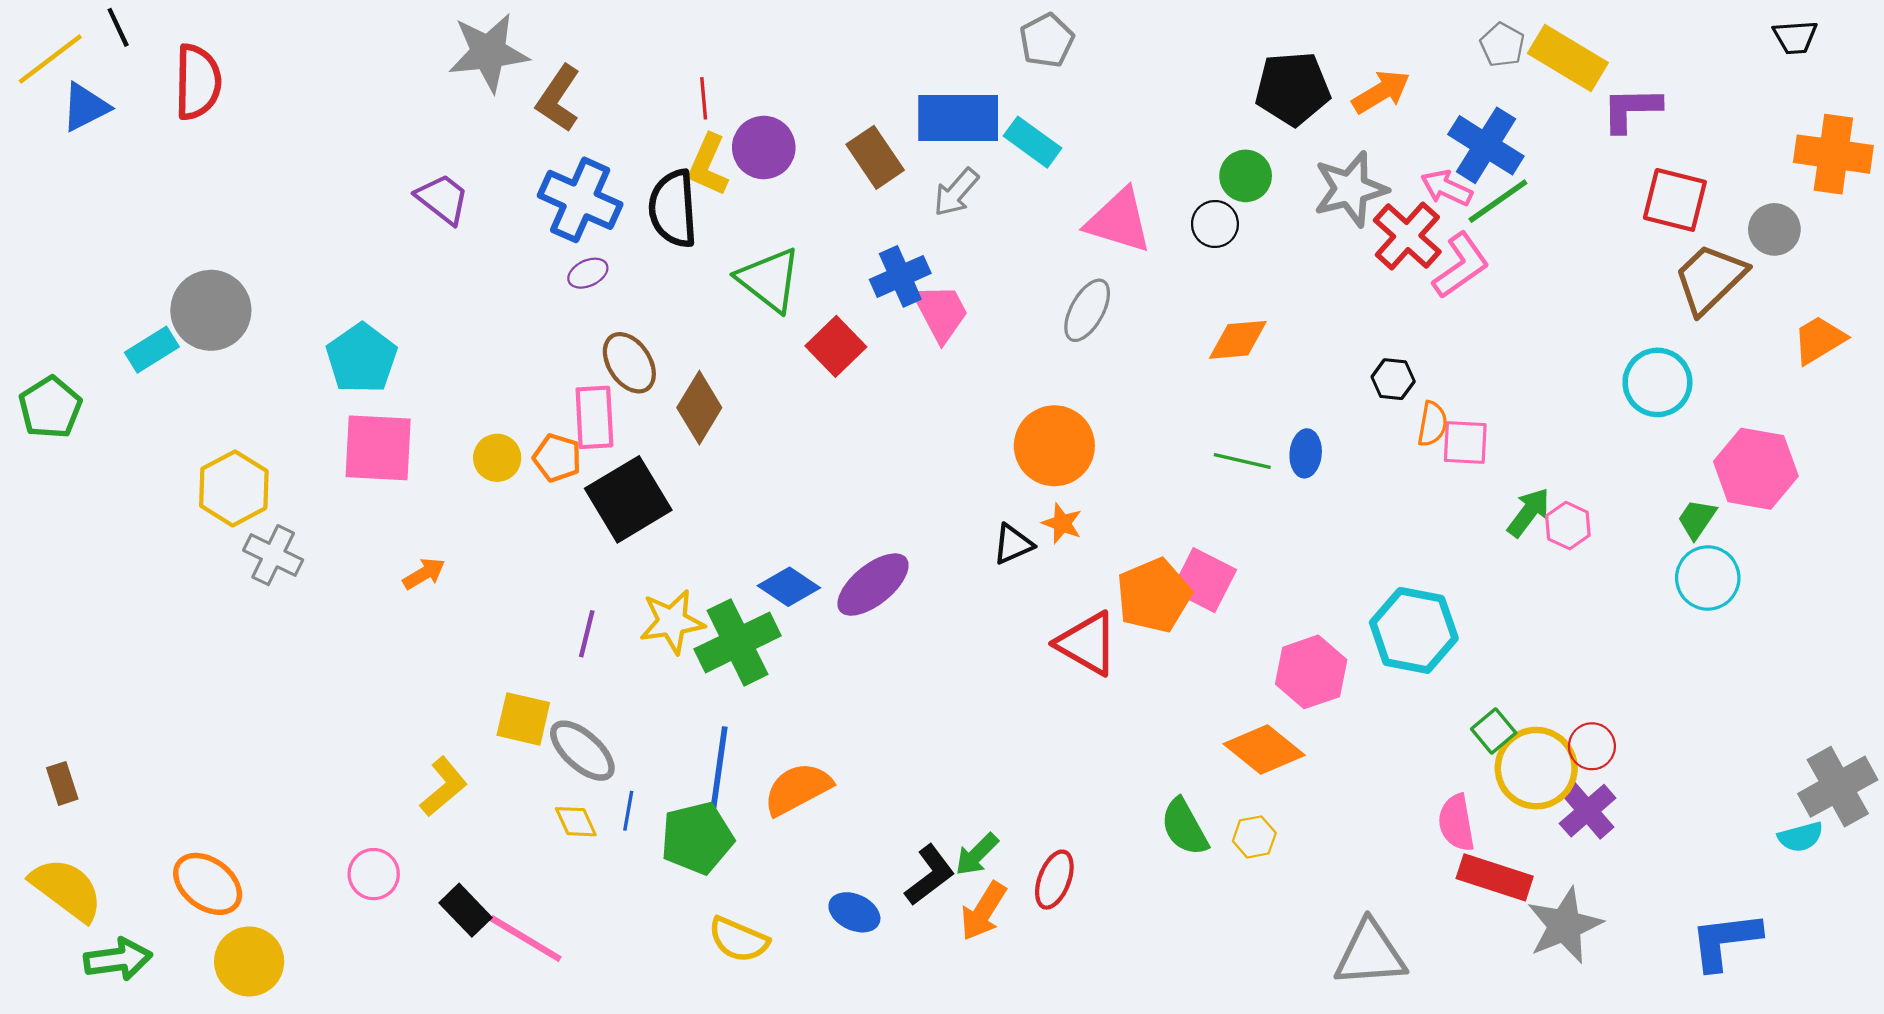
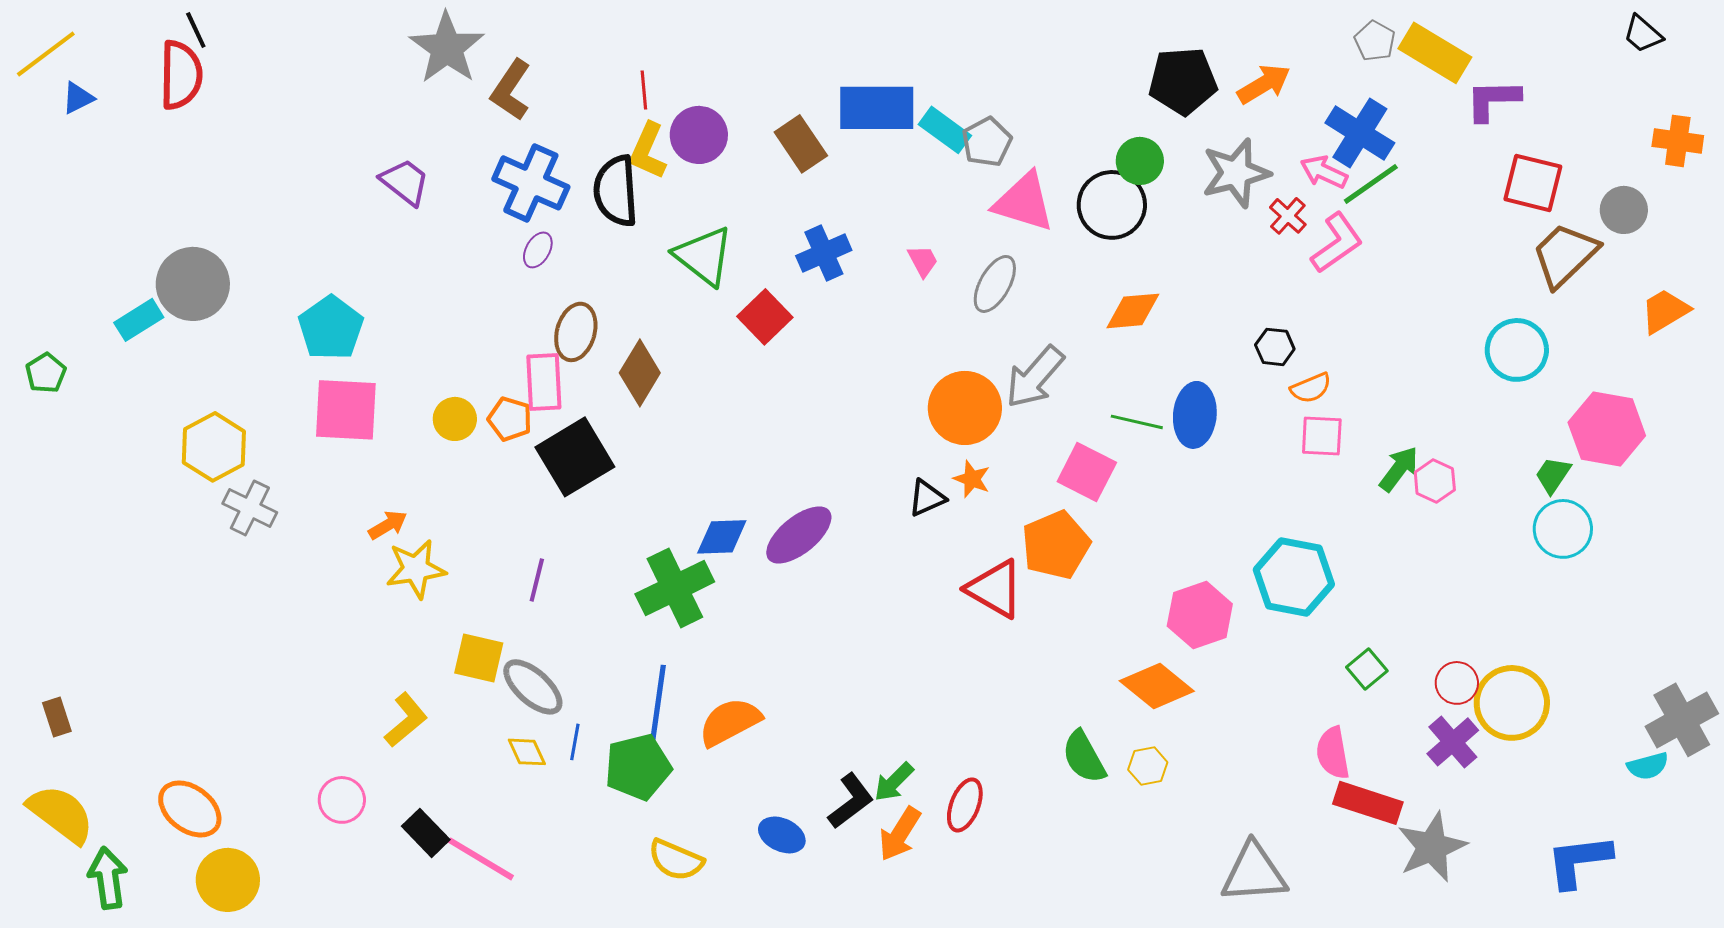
black line: (118, 27) -> (196, 30), moved
black trapezoid: (1795, 37) -> (1643, 34), turned 45
gray pentagon: (1047, 40) -> (987, 142), moved
gray star: (488, 52) -> (447, 48), turned -30
blue triangle: (85, 107) -> (78, 98), size x0.7
orange cross: (1833, 154) -> (1678, 141), size x0.7
gray arrow: (956, 192) -> (1035, 377), moved, size x1.4
black circle: (1215, 224) -> (1112, 205), size x1.6
red cross: (1407, 236) -> (1288, 216), size x0.6
purple ellipse: (588, 273) -> (538, 250), turned -36
pink trapezoid: (941, 312) -> (923, 261), moved, size x0.6
brown ellipse: (629, 363) -> (576, 332), turned 50
green pentagon: (50, 408) -> (46, 373), size x0.7
orange semicircle: (1432, 424) -> (1311, 388), turned 57
pink square: (1465, 443) -> (1322, 436), moved
blue ellipse: (1306, 453) -> (1195, 415), size x1.5
pink square: (1204, 580) -> (1087, 472), moved
blue diamond: (789, 587) -> (722, 537), turned -36
yellow star: (672, 622) -> (416, 569), moved
yellow circle: (1536, 768) -> (1512, 703), moved
green arrow: (118, 959) -> (108, 878), turned -90

